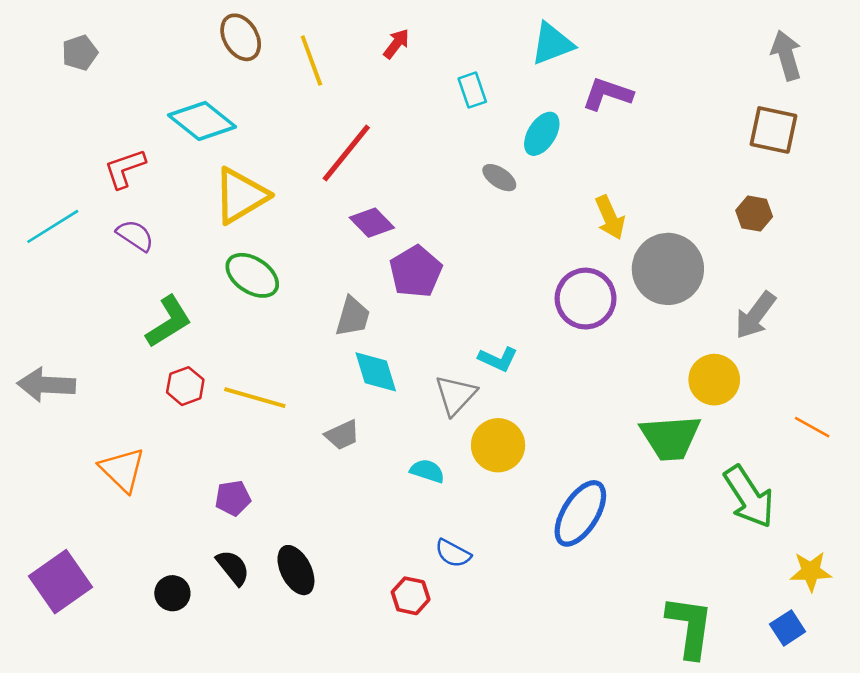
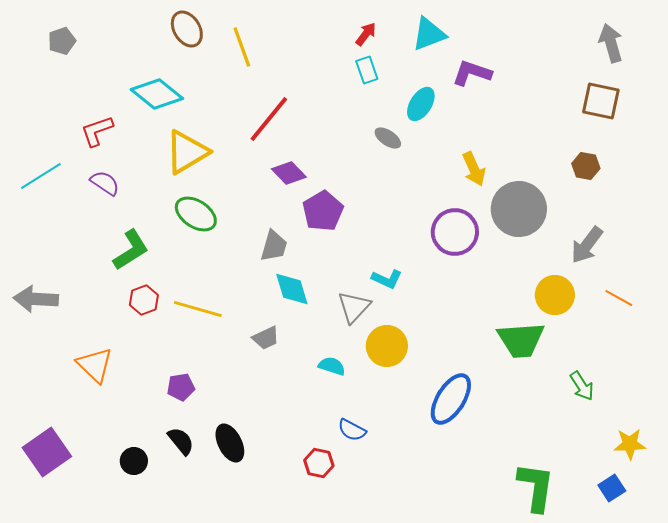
red arrow: (396, 44) -> (366, 34), moved
orange line: (812, 427) -> (619, 298), moved
green arrow: (749, 497) -> (582, 386), size x0.6

